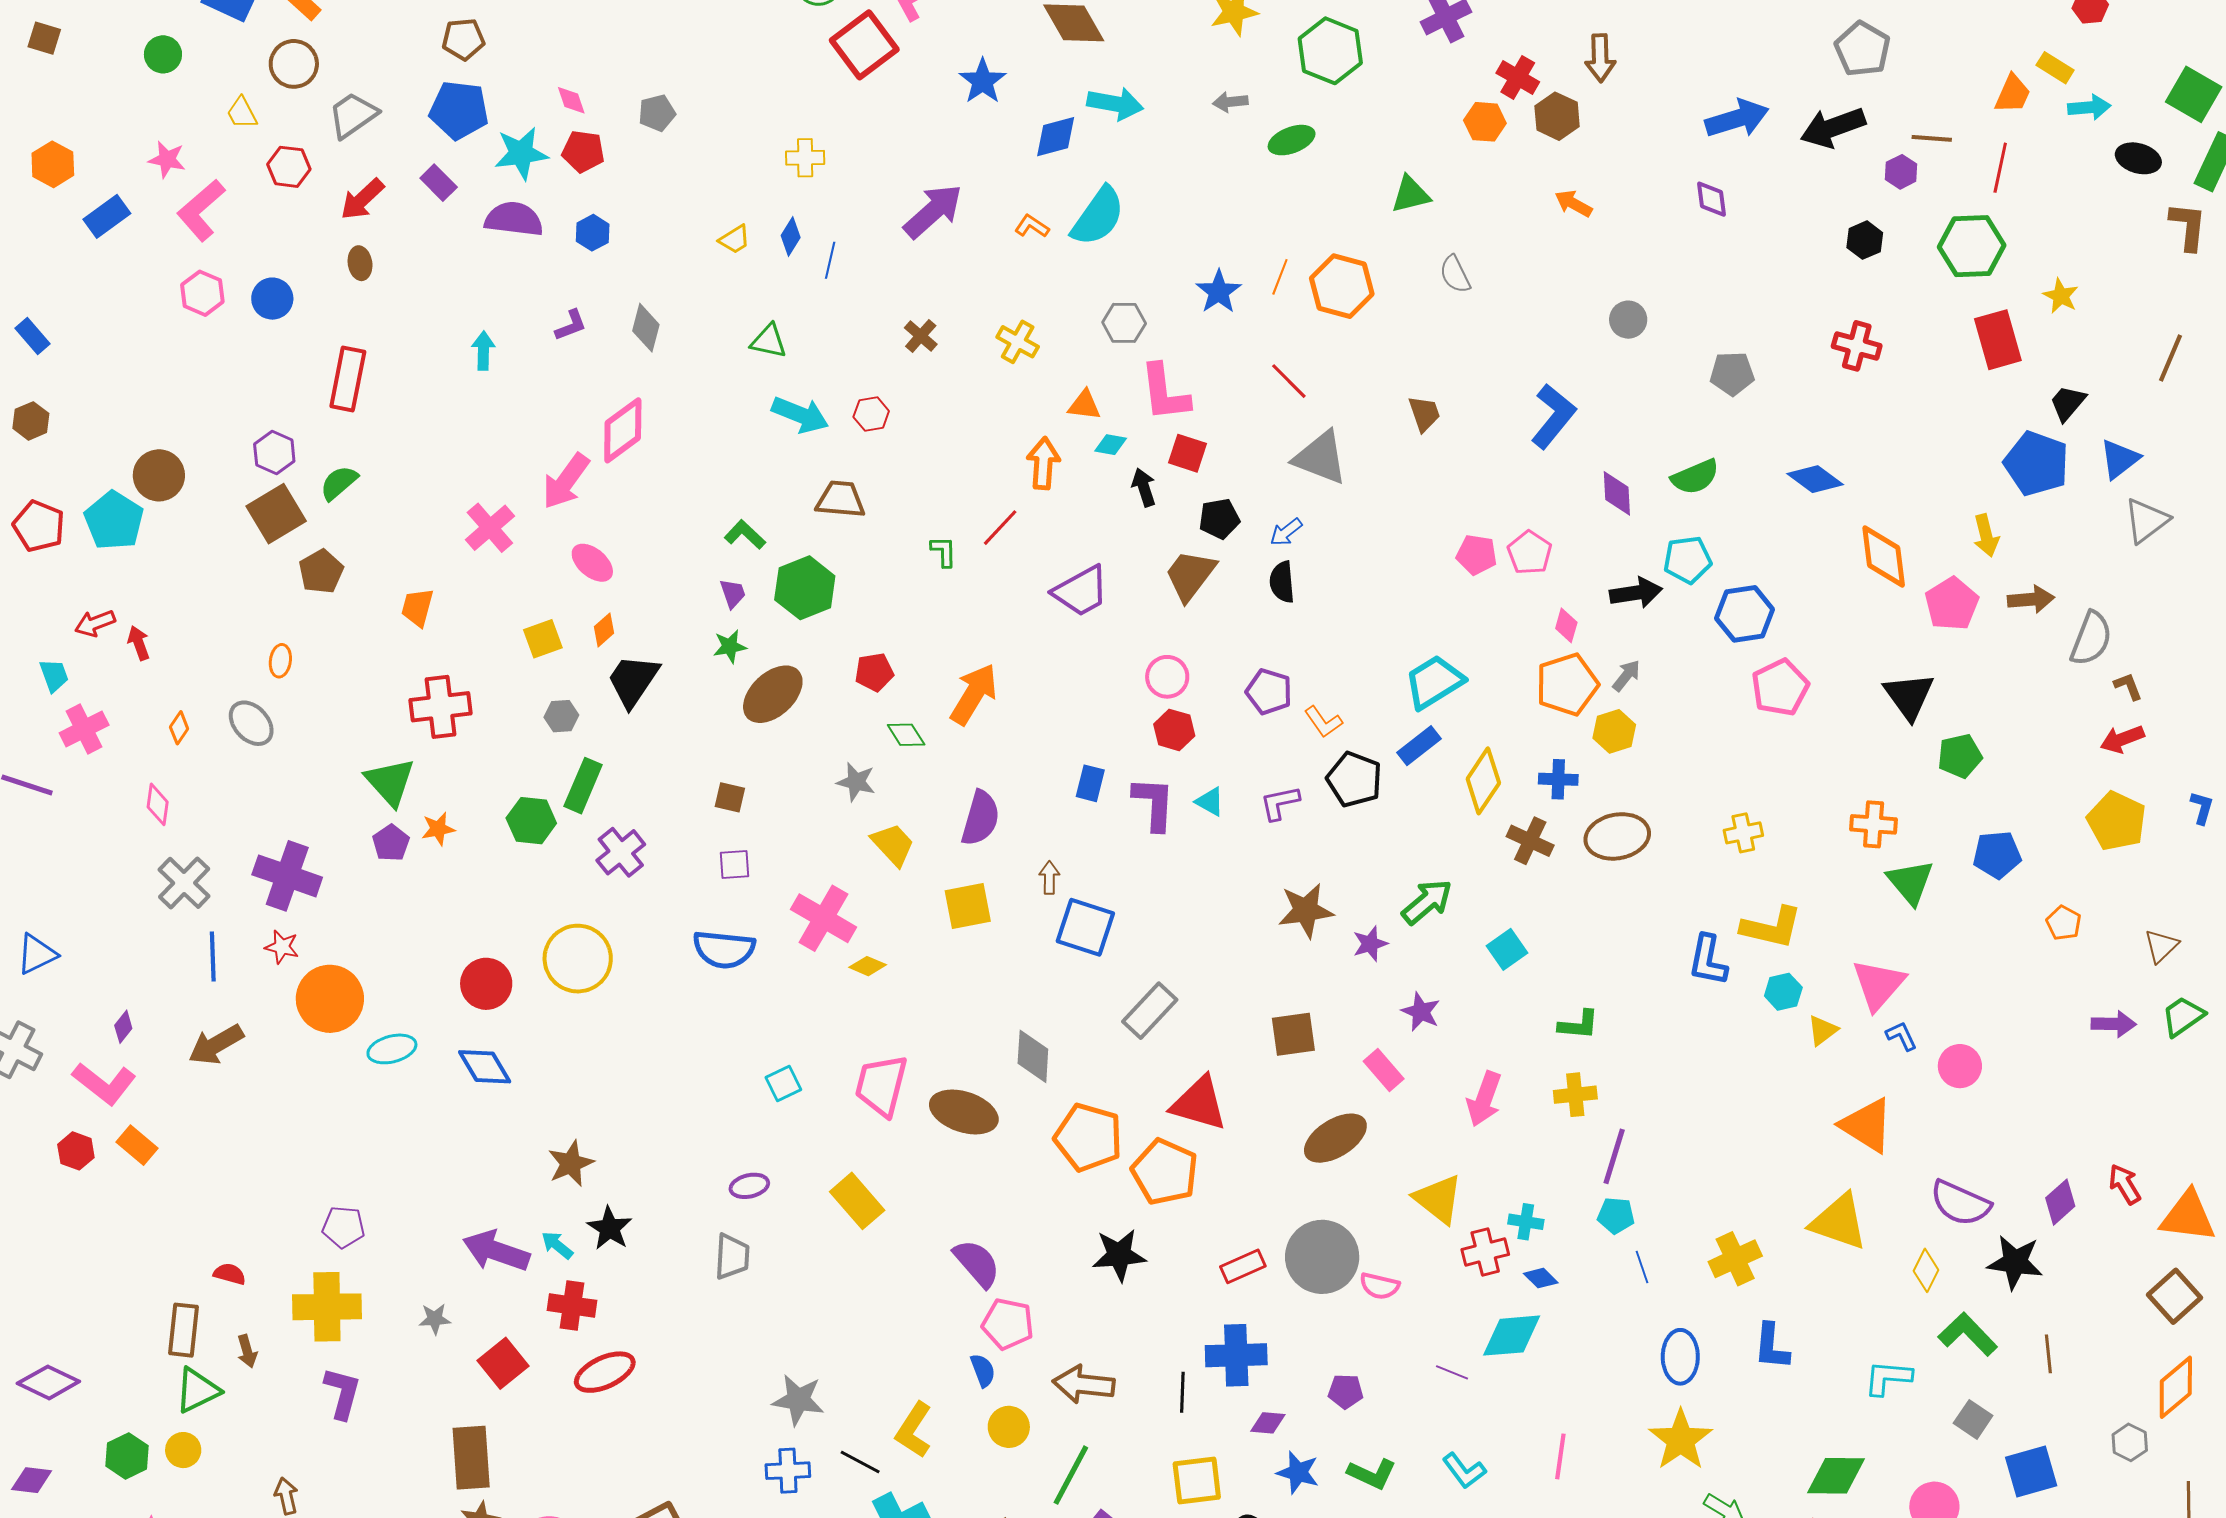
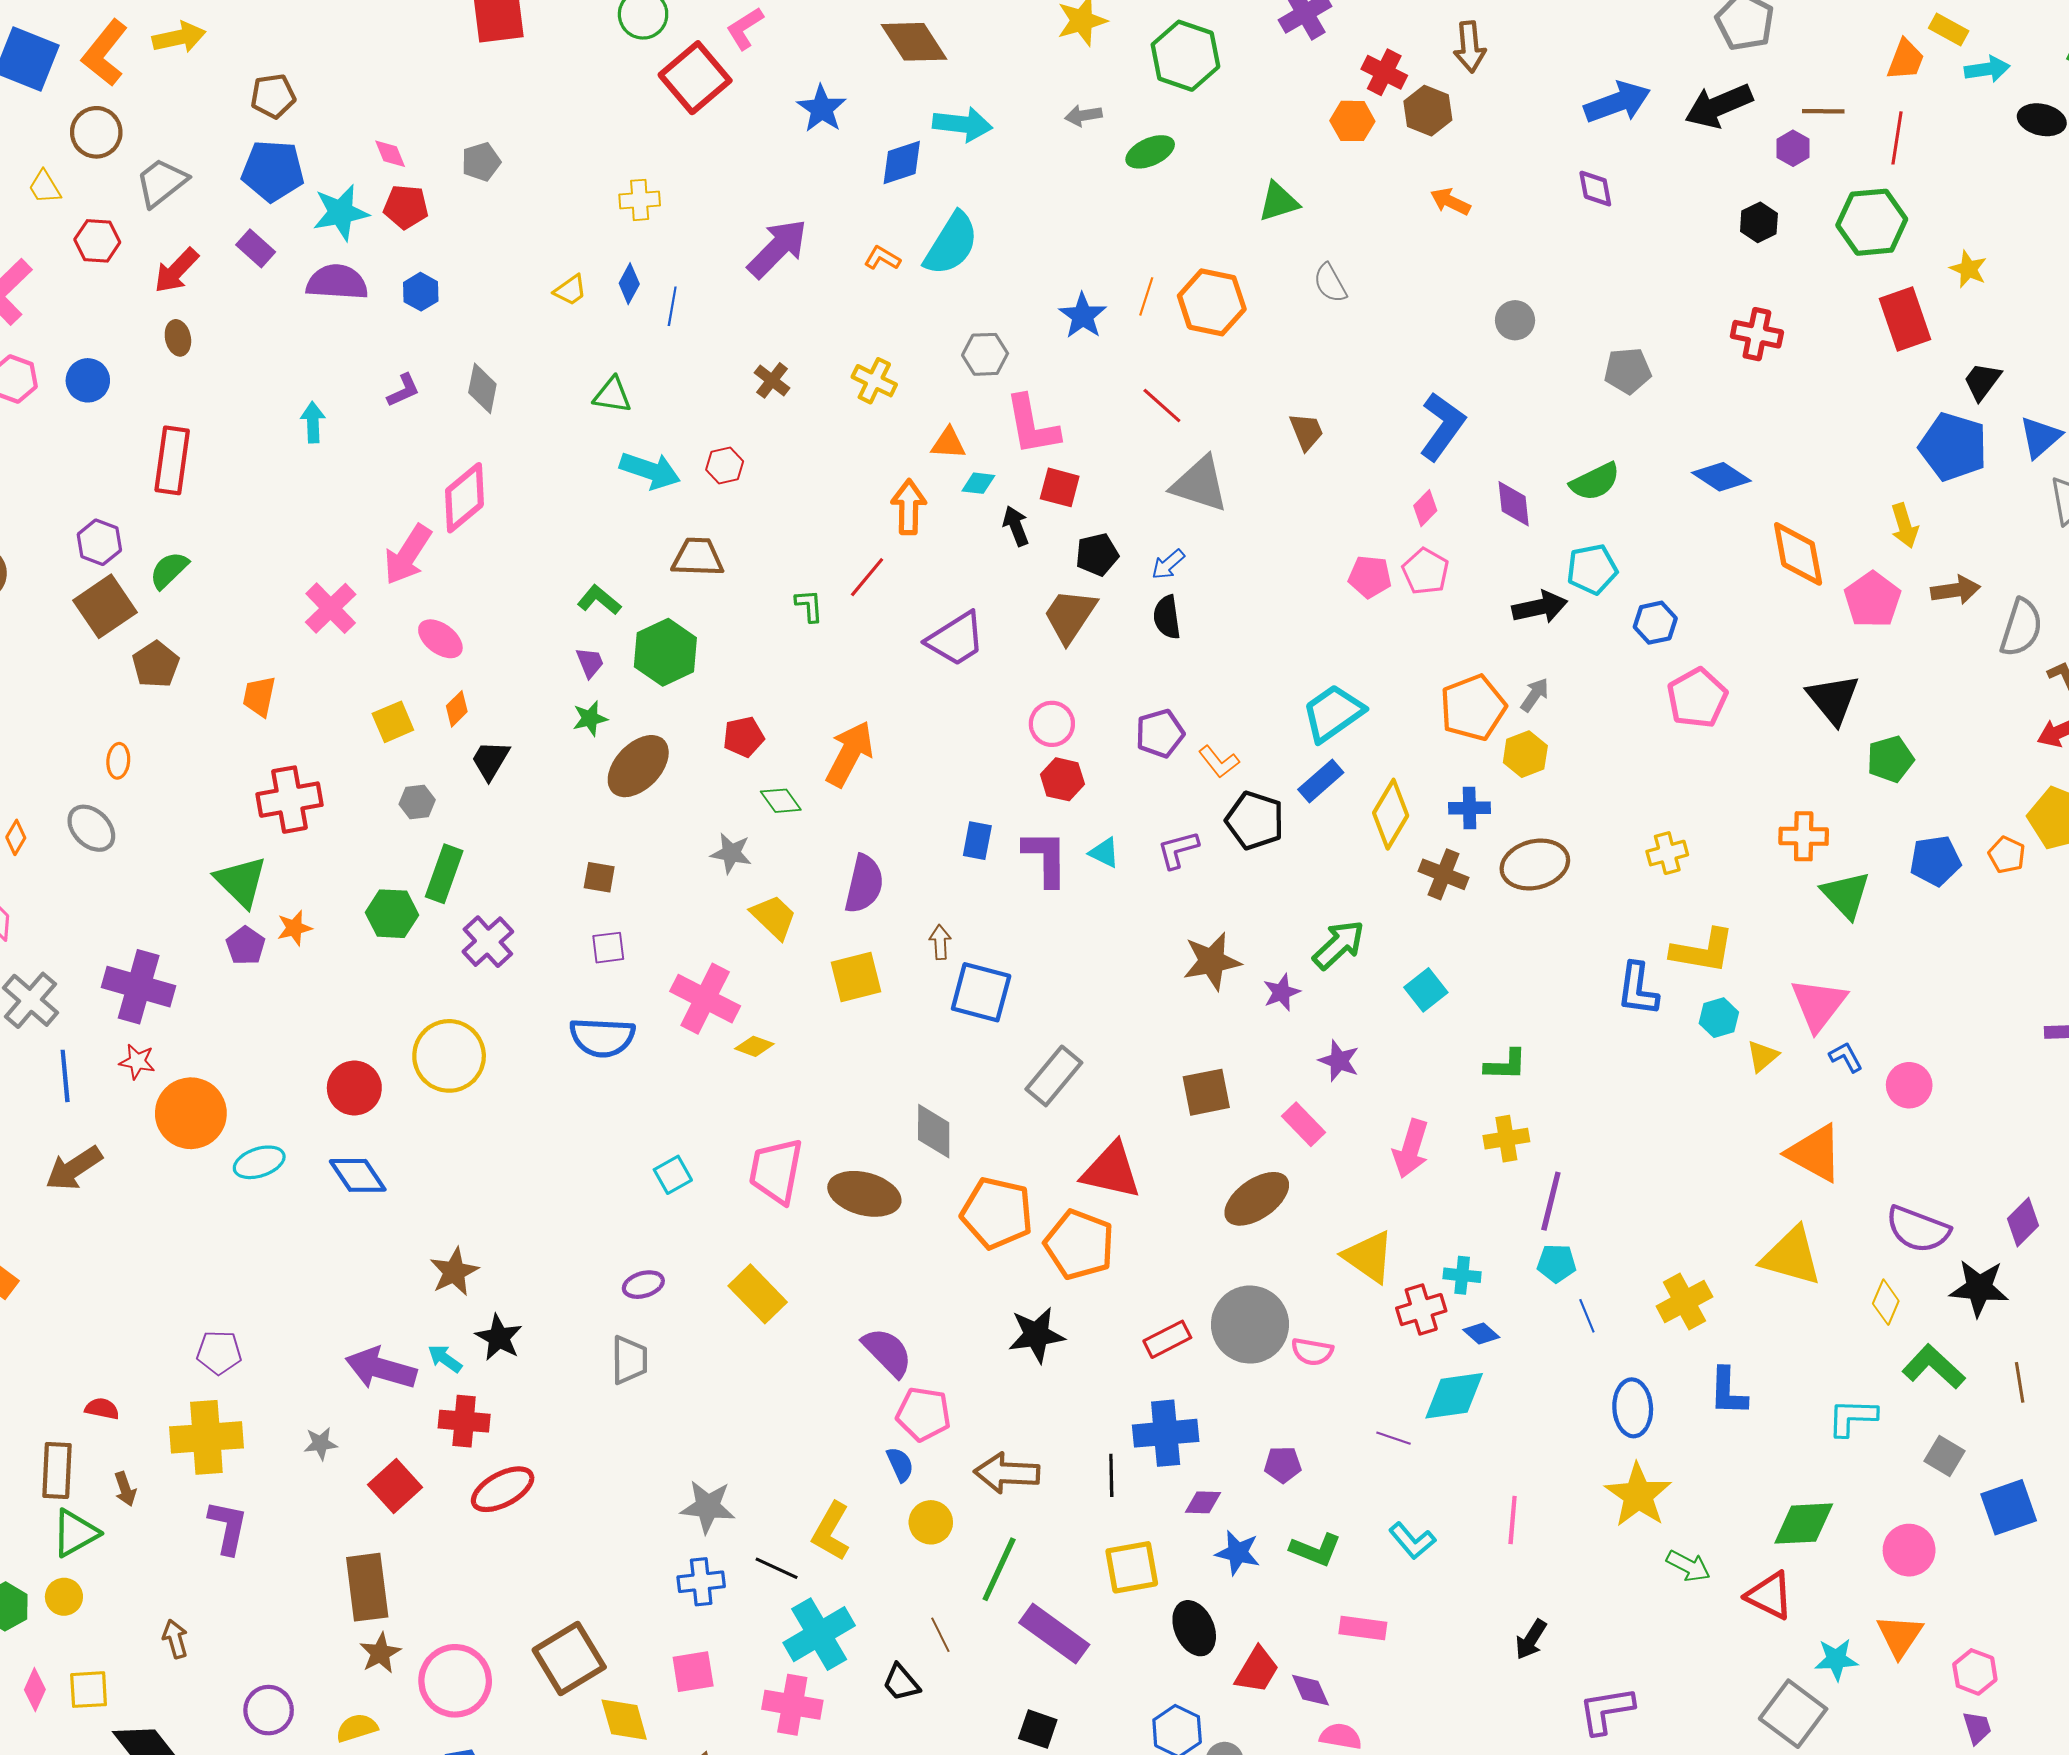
blue hexagon: (1745, 614) -> (1655, 623), size x0.7
pink diamond: (1566, 625) -> (1425, 508), moved, turned 32
black trapezoid: (633, 681) -> (490, 760), size x0.7
purple pentagon: (1269, 692) -> (1160, 733), turned -30
orange pentagon: (2064, 923) -> (2007, 855), moved

